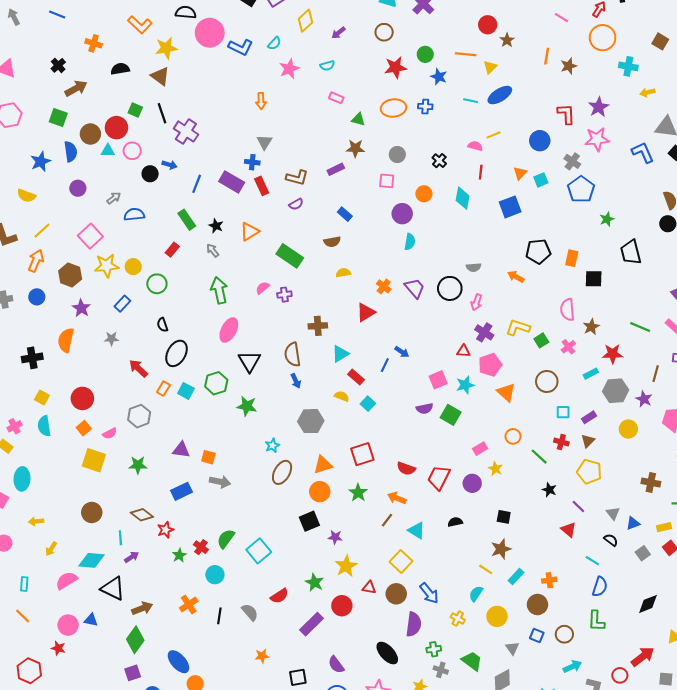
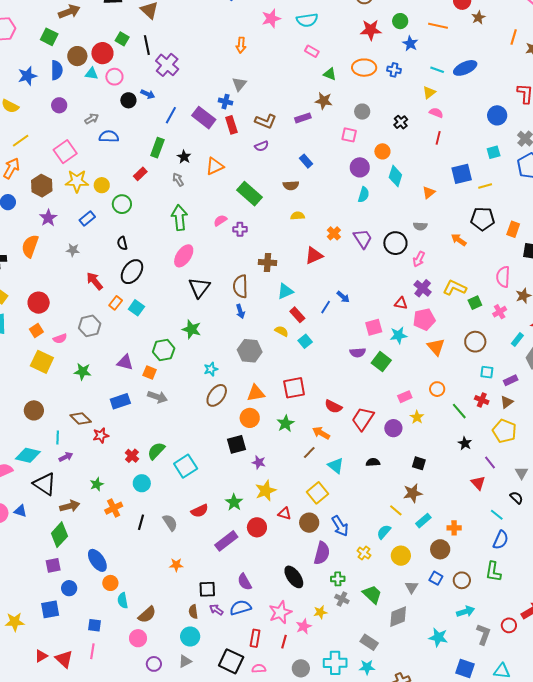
cyan semicircle: (327, 66) -> (307, 20), size x1.5
yellow triangle: (490, 67) -> (429, 92), moved
yellow line: (494, 135) -> (485, 186), moved
orange triangle: (520, 173) -> (429, 192), moved
cyan diamond: (463, 198) -> (395, 176), moved
green rectangle: (187, 220) -> (157, 148), turned 48
cyan rectangle: (591, 374) -> (517, 339), turned -32
green hexagon: (216, 383) -> (164, 350), moved
green star: (179, 555) -> (97, 484), moved

